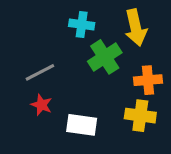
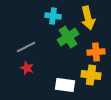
white rectangle: (82, 125) -> (65, 85), moved

